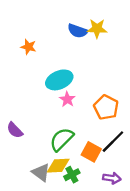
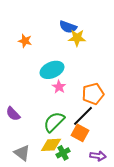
yellow star: (97, 29) -> (77, 38), moved
orange pentagon: (106, 107) -> (93, 94), turned 30
black line: (113, 142) -> (83, 116), moved
gray triangle: (41, 172) -> (22, 153), moved

